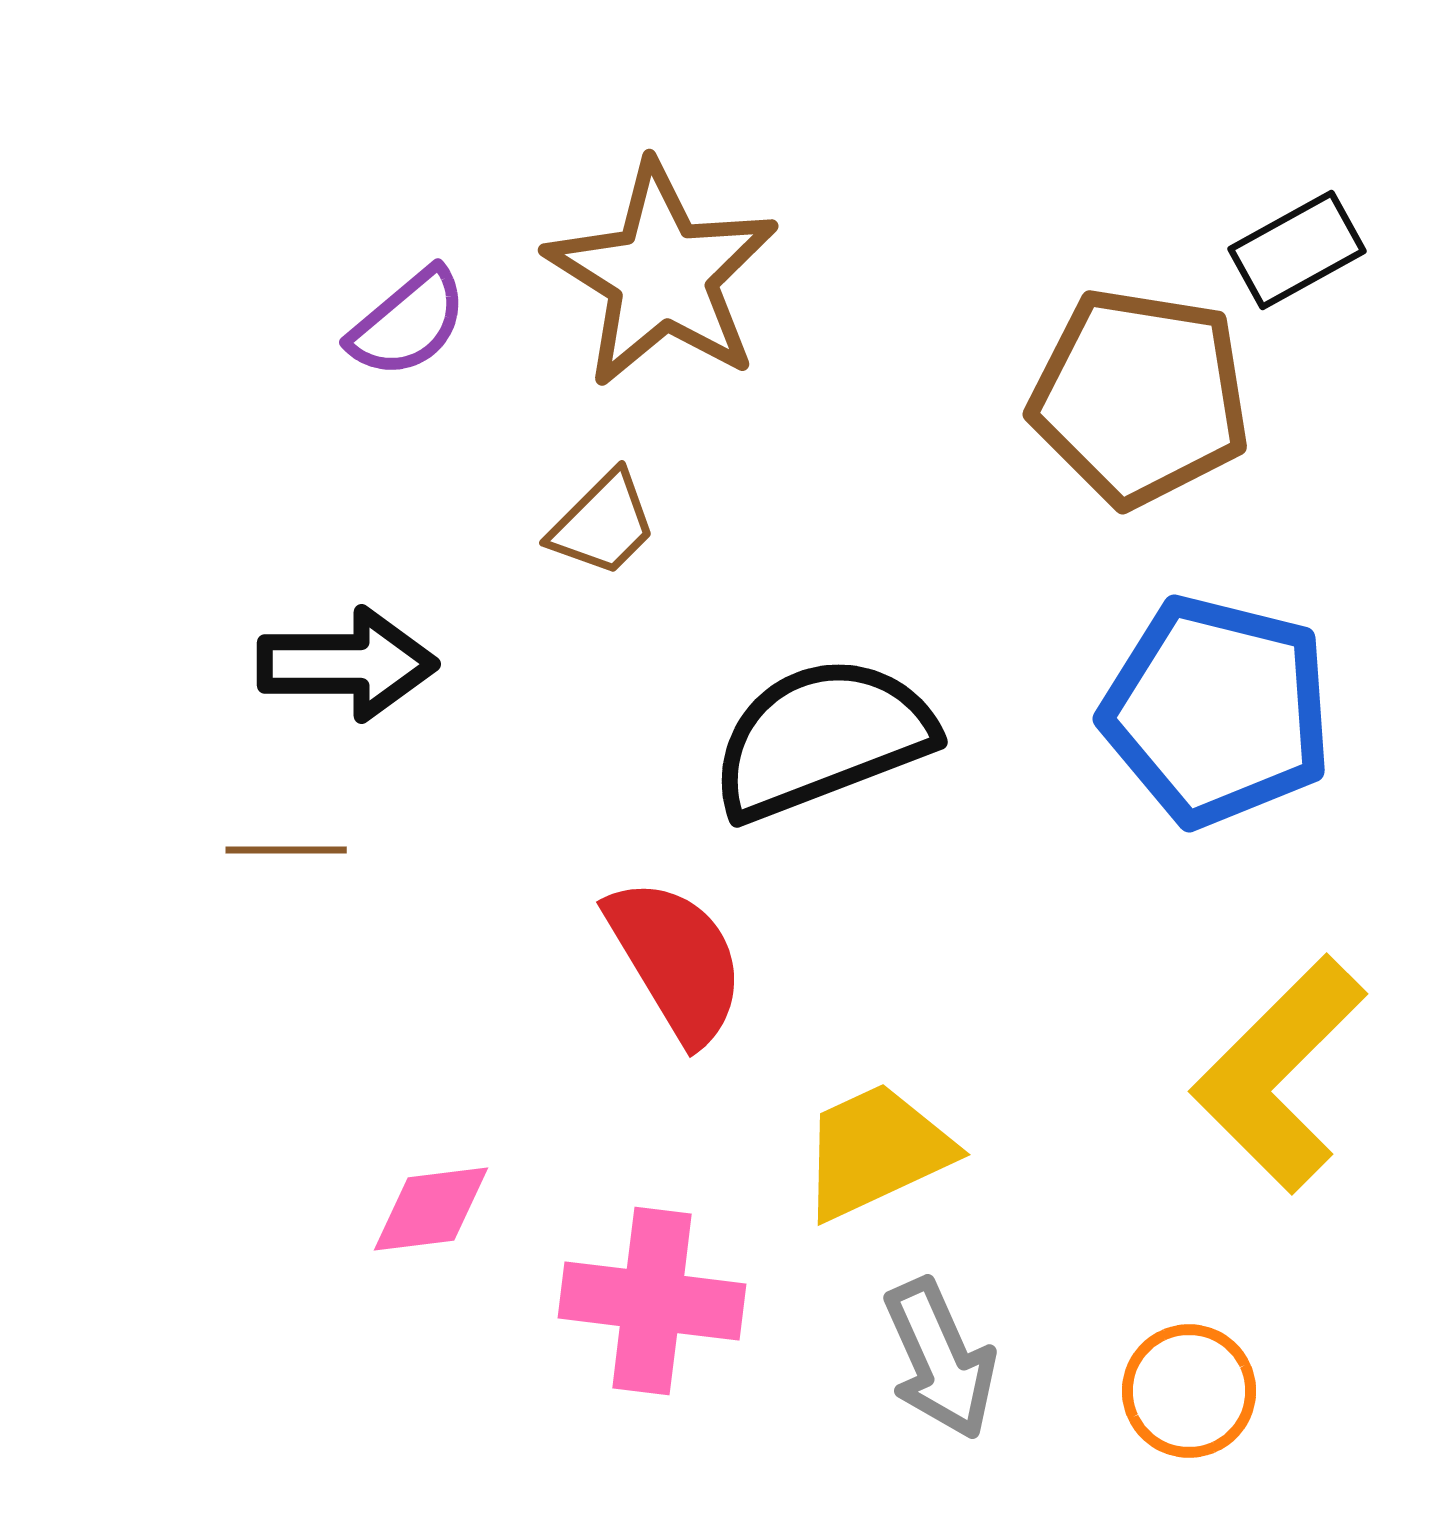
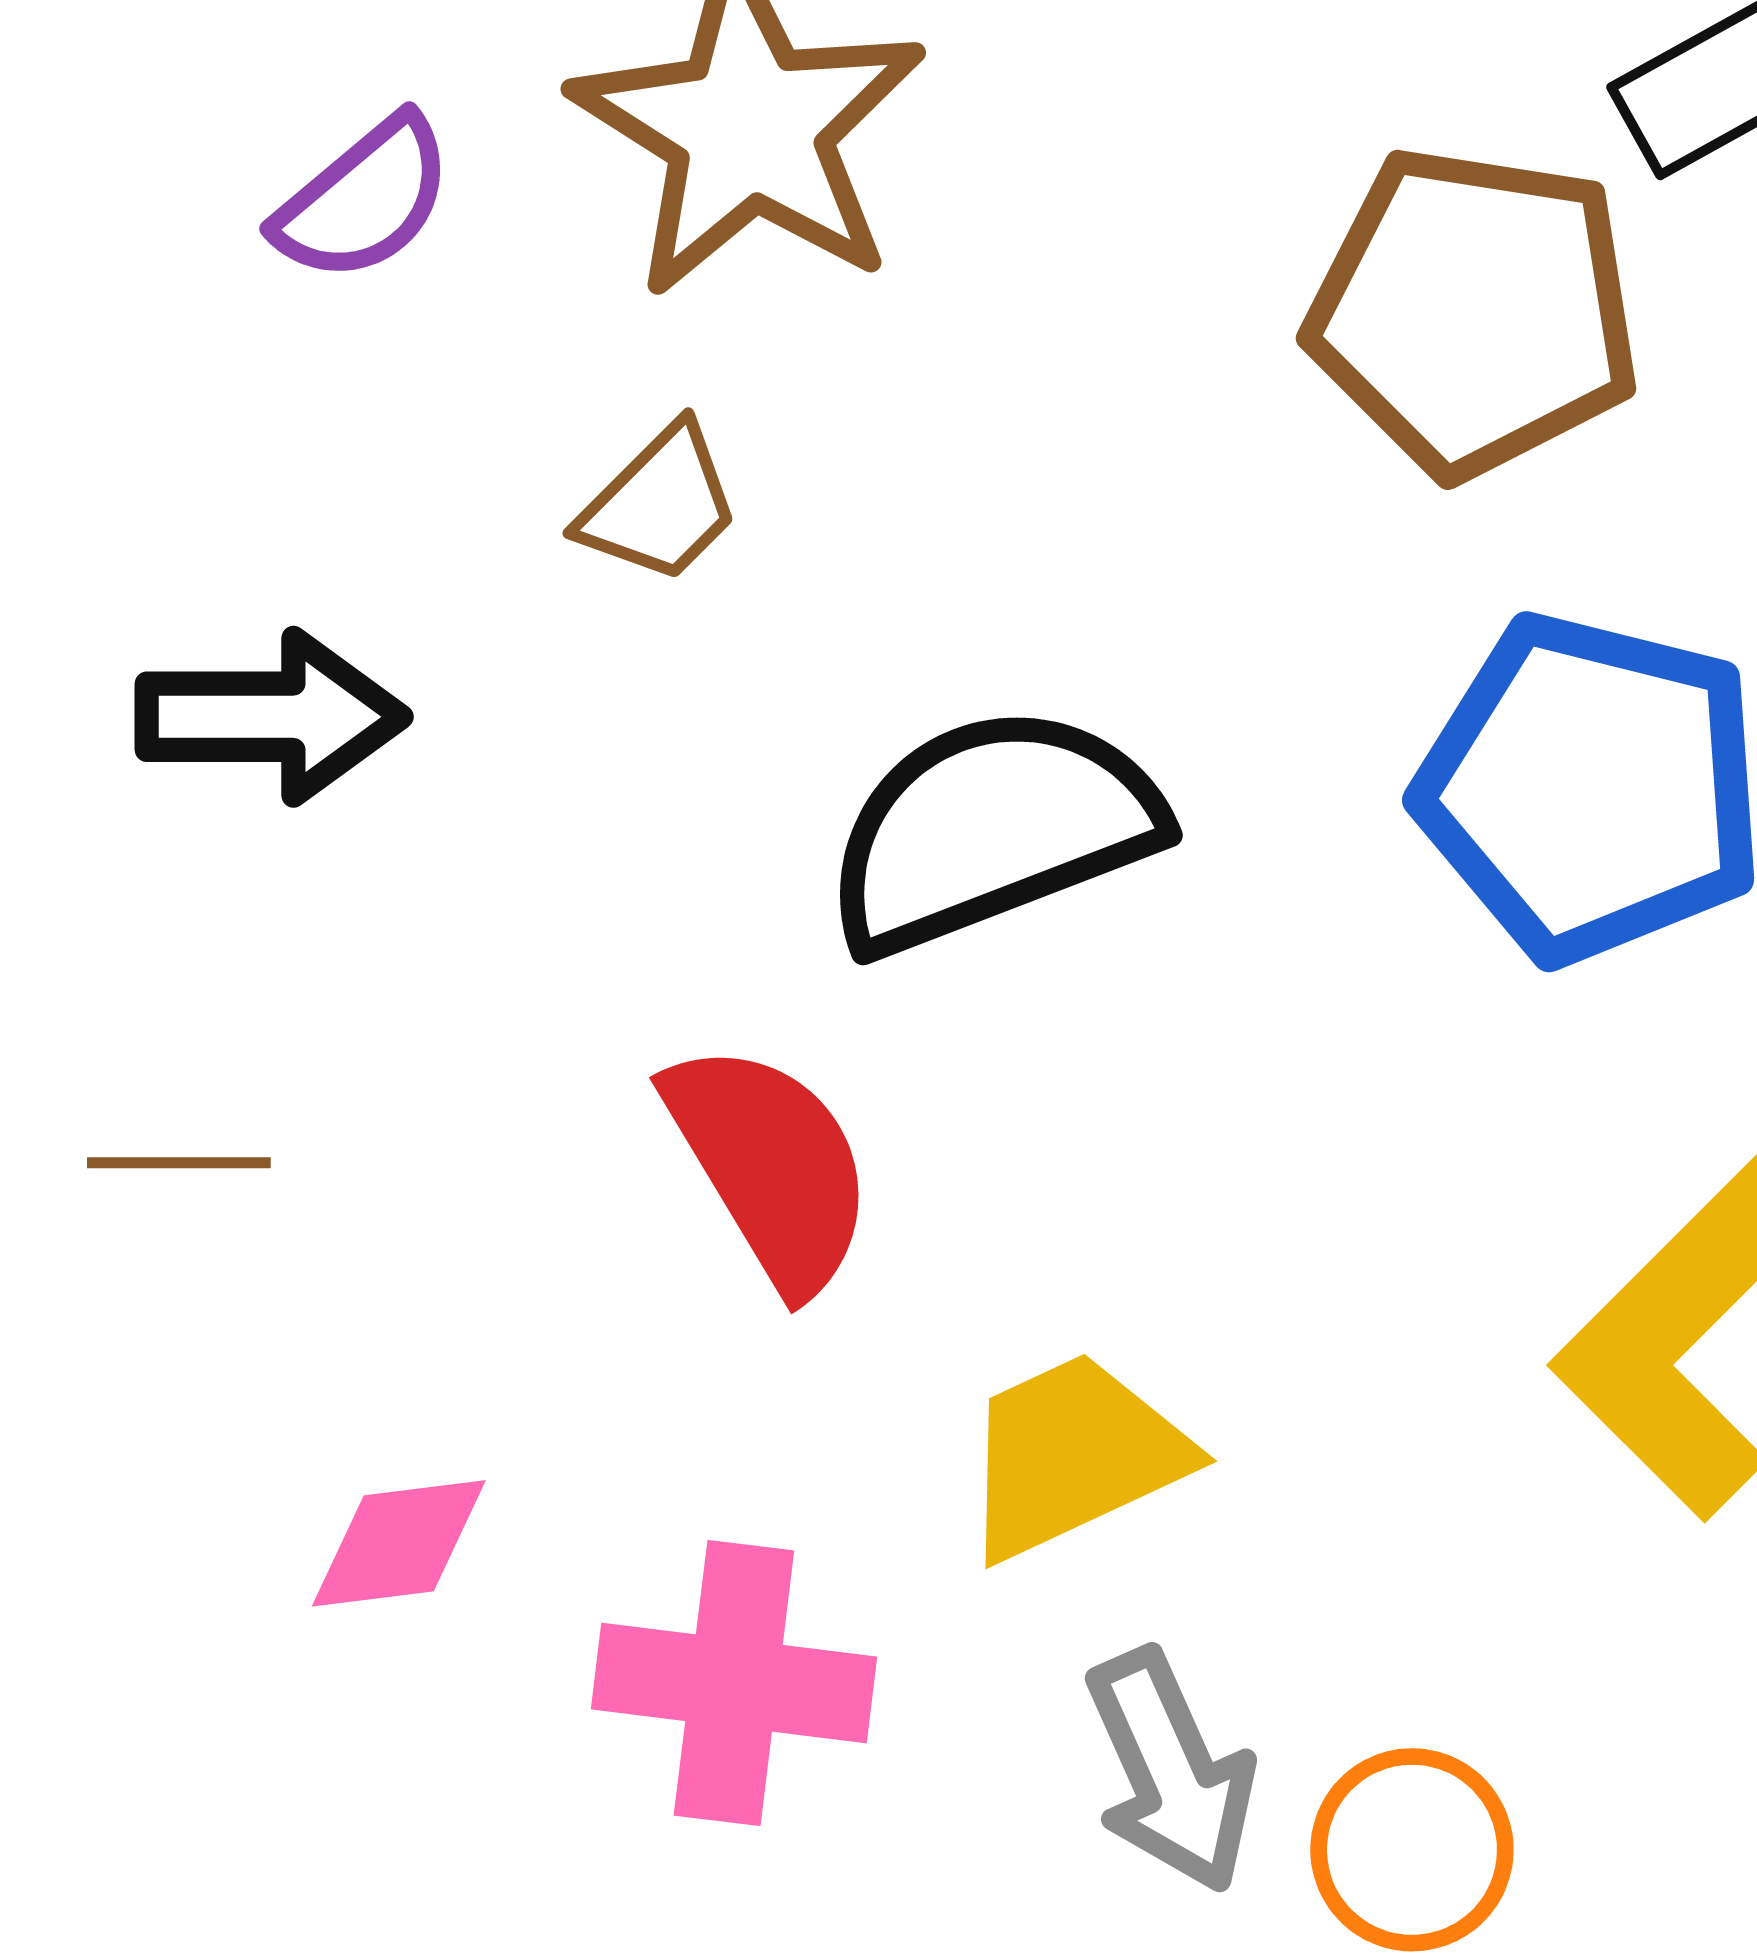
brown line: (286, 850) -> (179, 1163), moved
orange circle: (1189, 1391) -> (1412, 1850), moved

